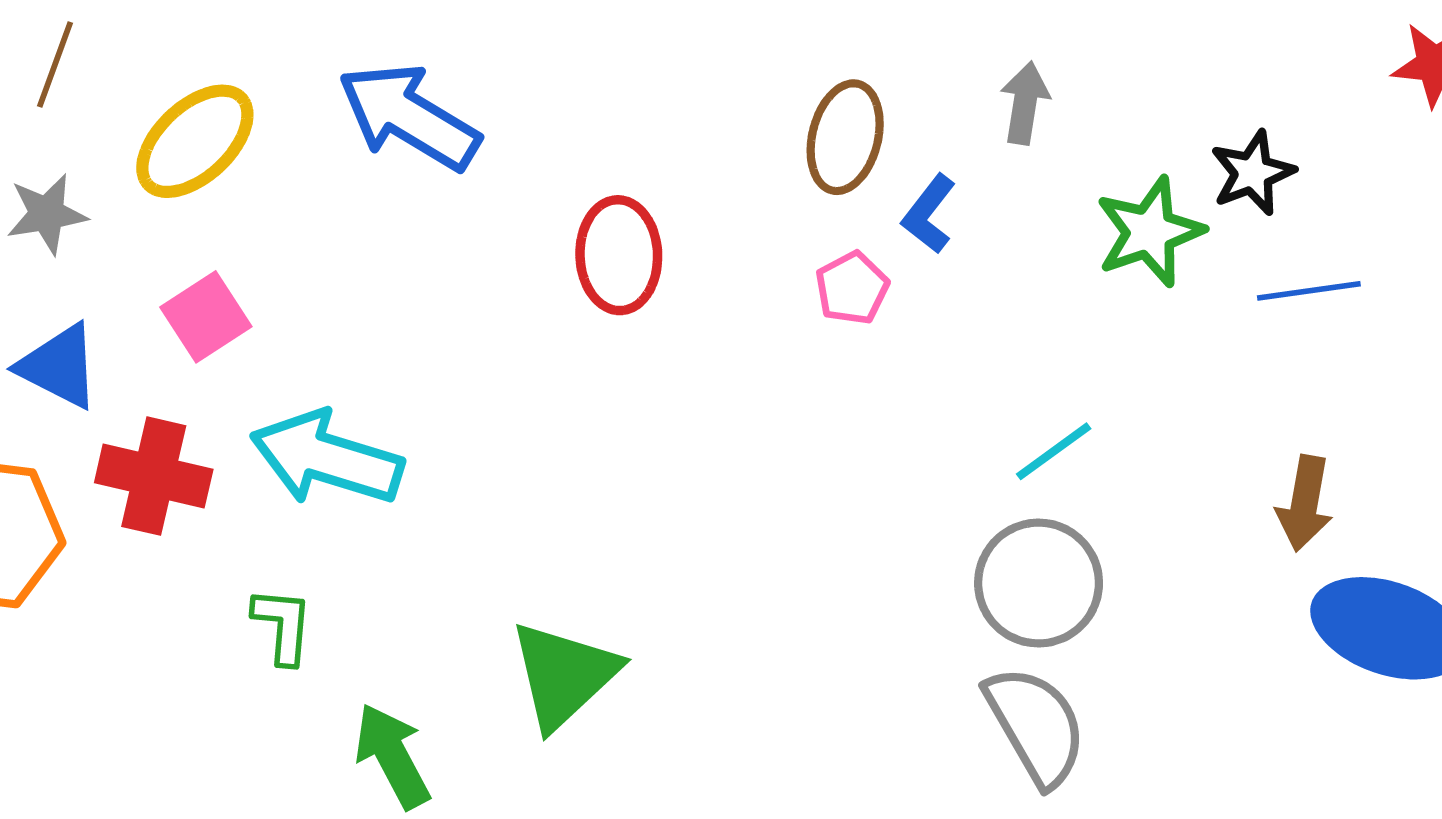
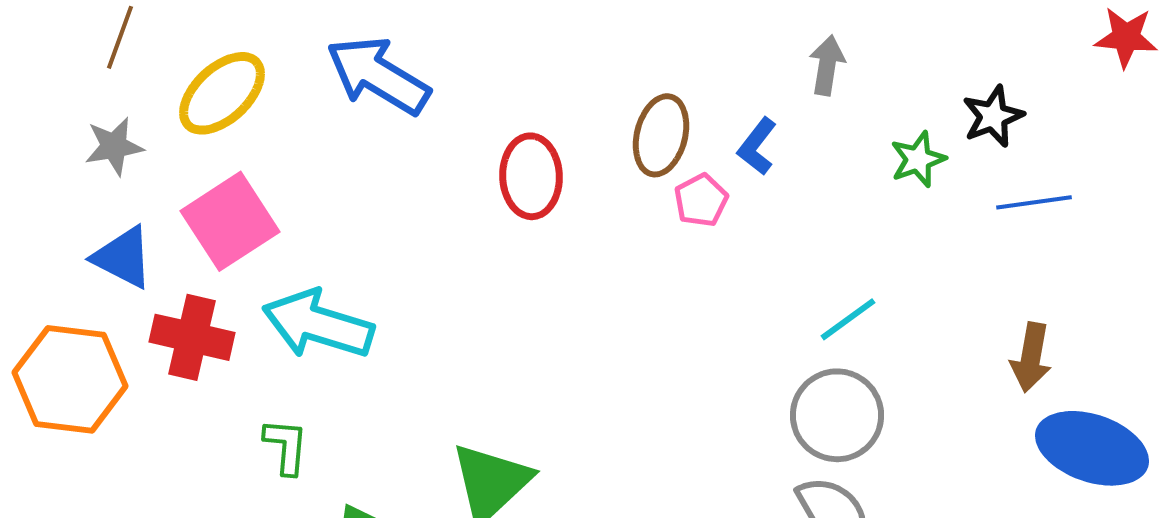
brown ellipse: (845, 137) -> (661, 135), moved
green star: (1150, 232) -> (918, 159), size x0.7
pink square: (206, 317) -> (230, 221), size x1.5

